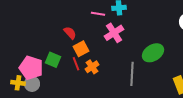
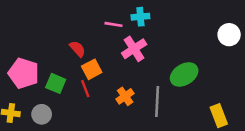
orange cross: (92, 67) -> (125, 96), moved
pink pentagon: (31, 68) -> (24, 73), moved
gray circle: (32, 84) -> (42, 114), moved

